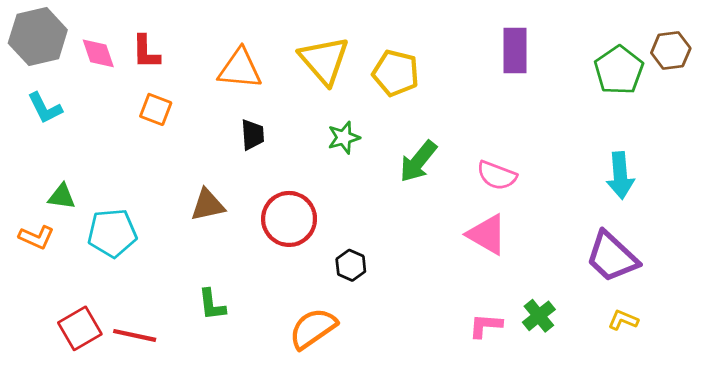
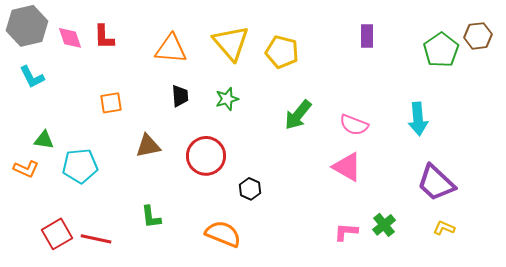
purple rectangle: (515, 51) -> (367, 36), size x0.7
orange square: (156, 109) -> (111, 103), moved, turned -30
green star: (344, 138) -> (227, 99), moved
cyan arrow: (620, 175) -> (418, 119), moved
orange semicircle: (313, 328) -> (223, 234), turned 57

